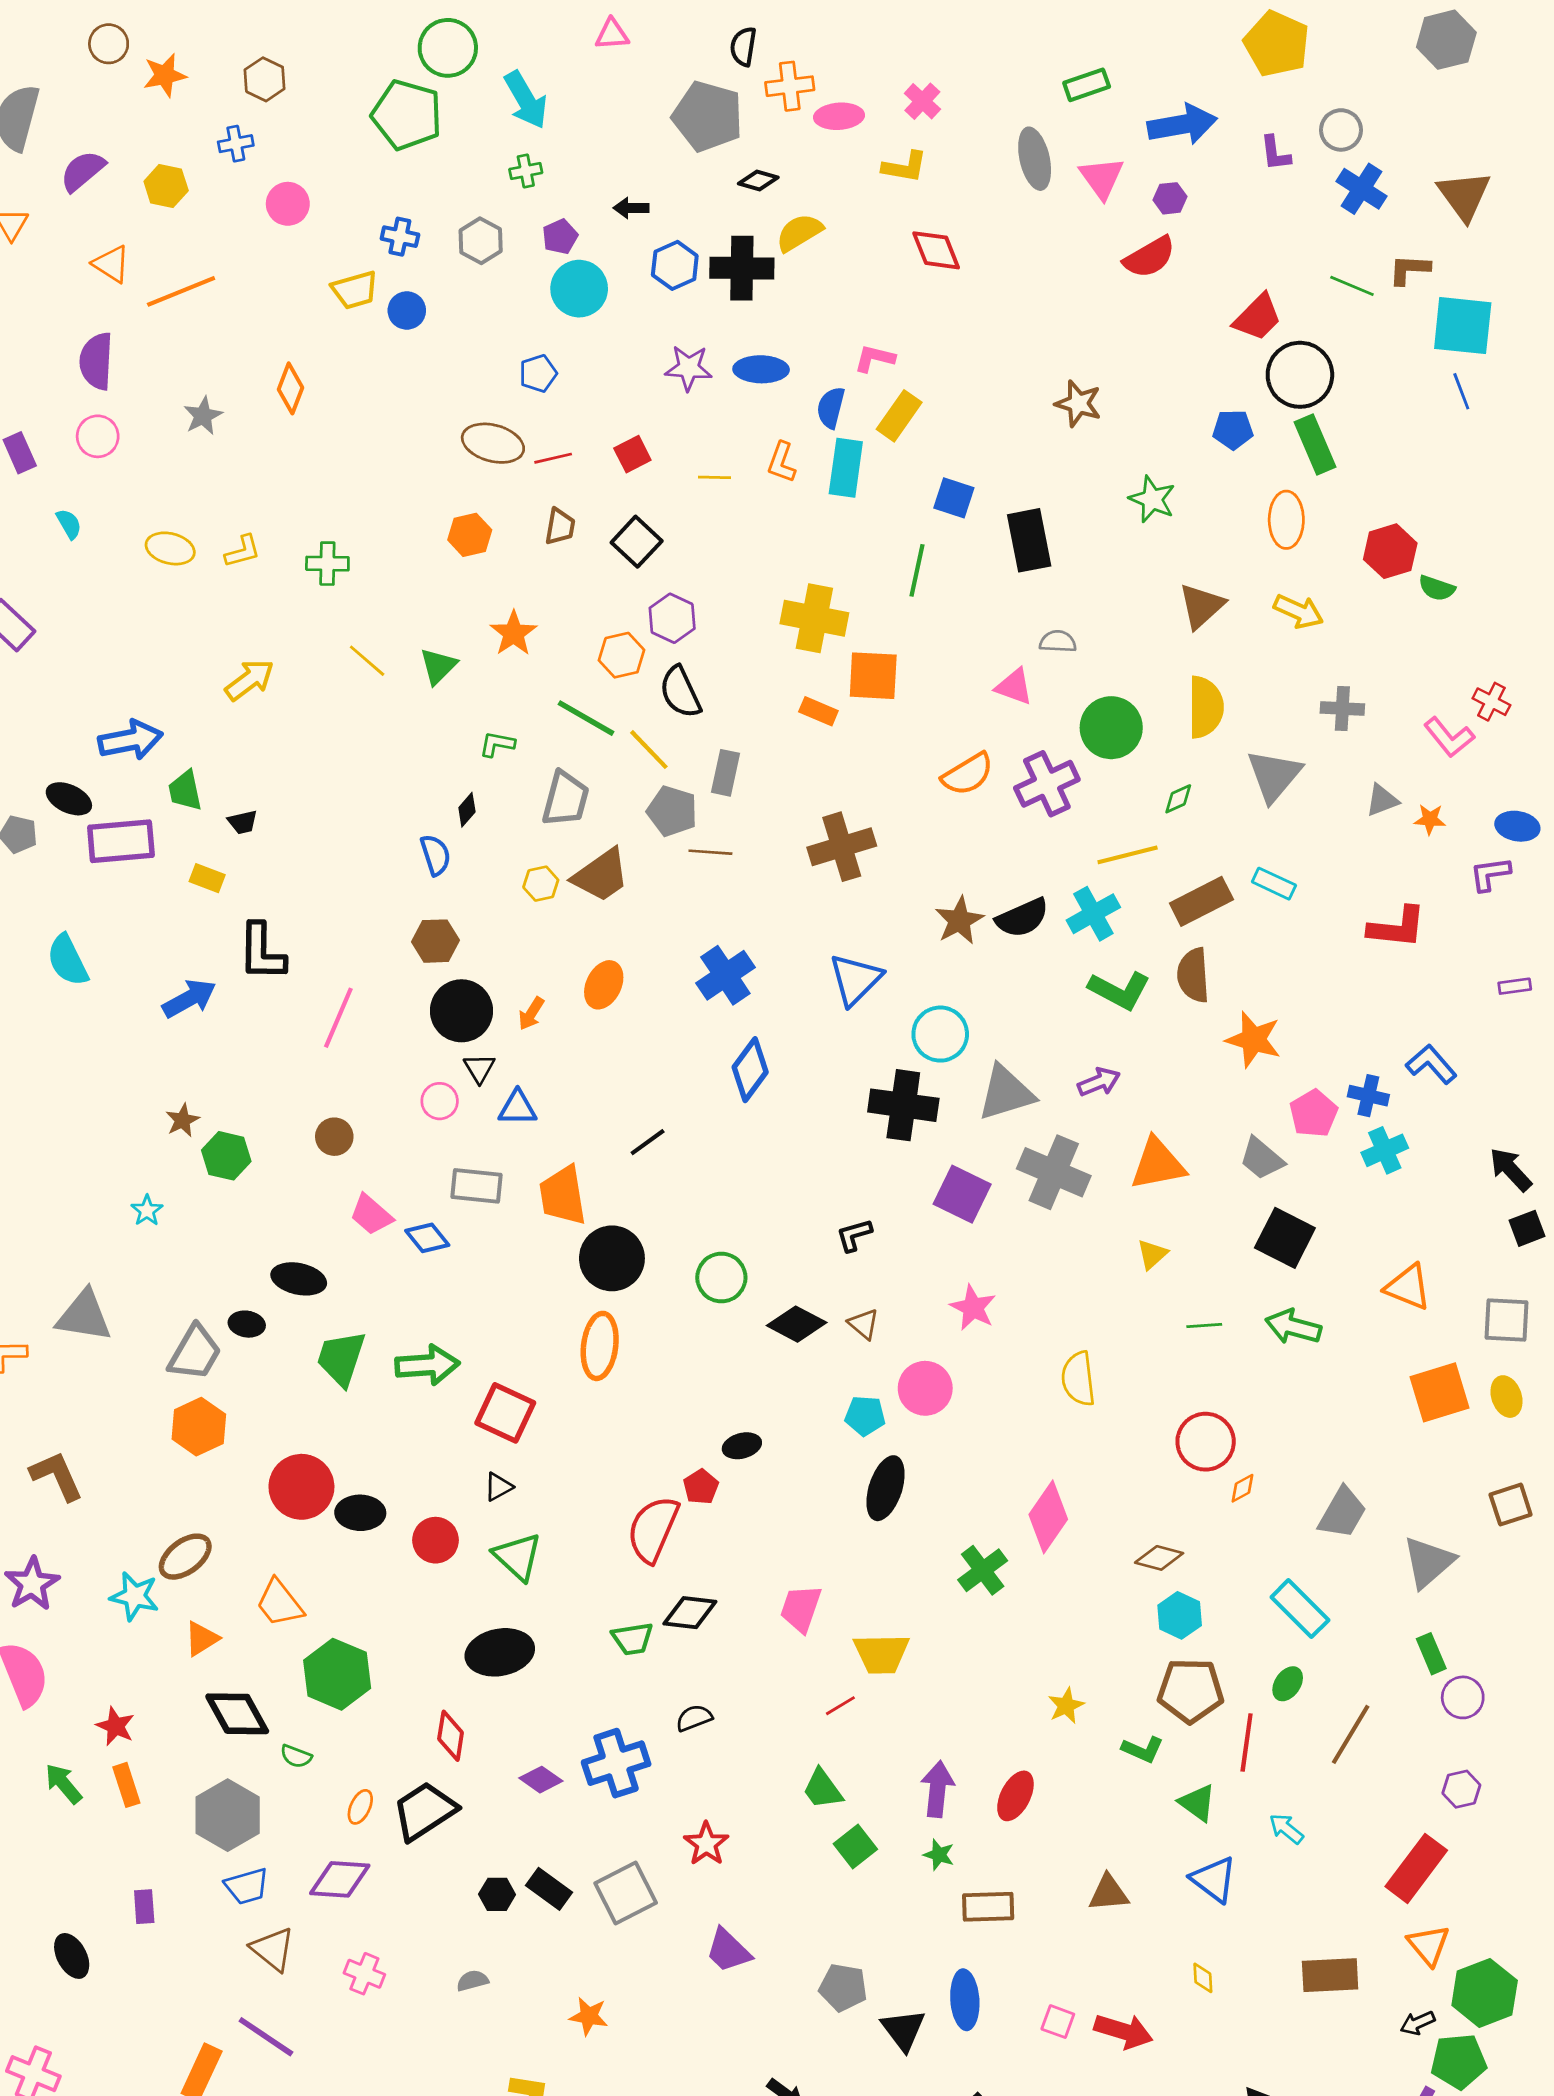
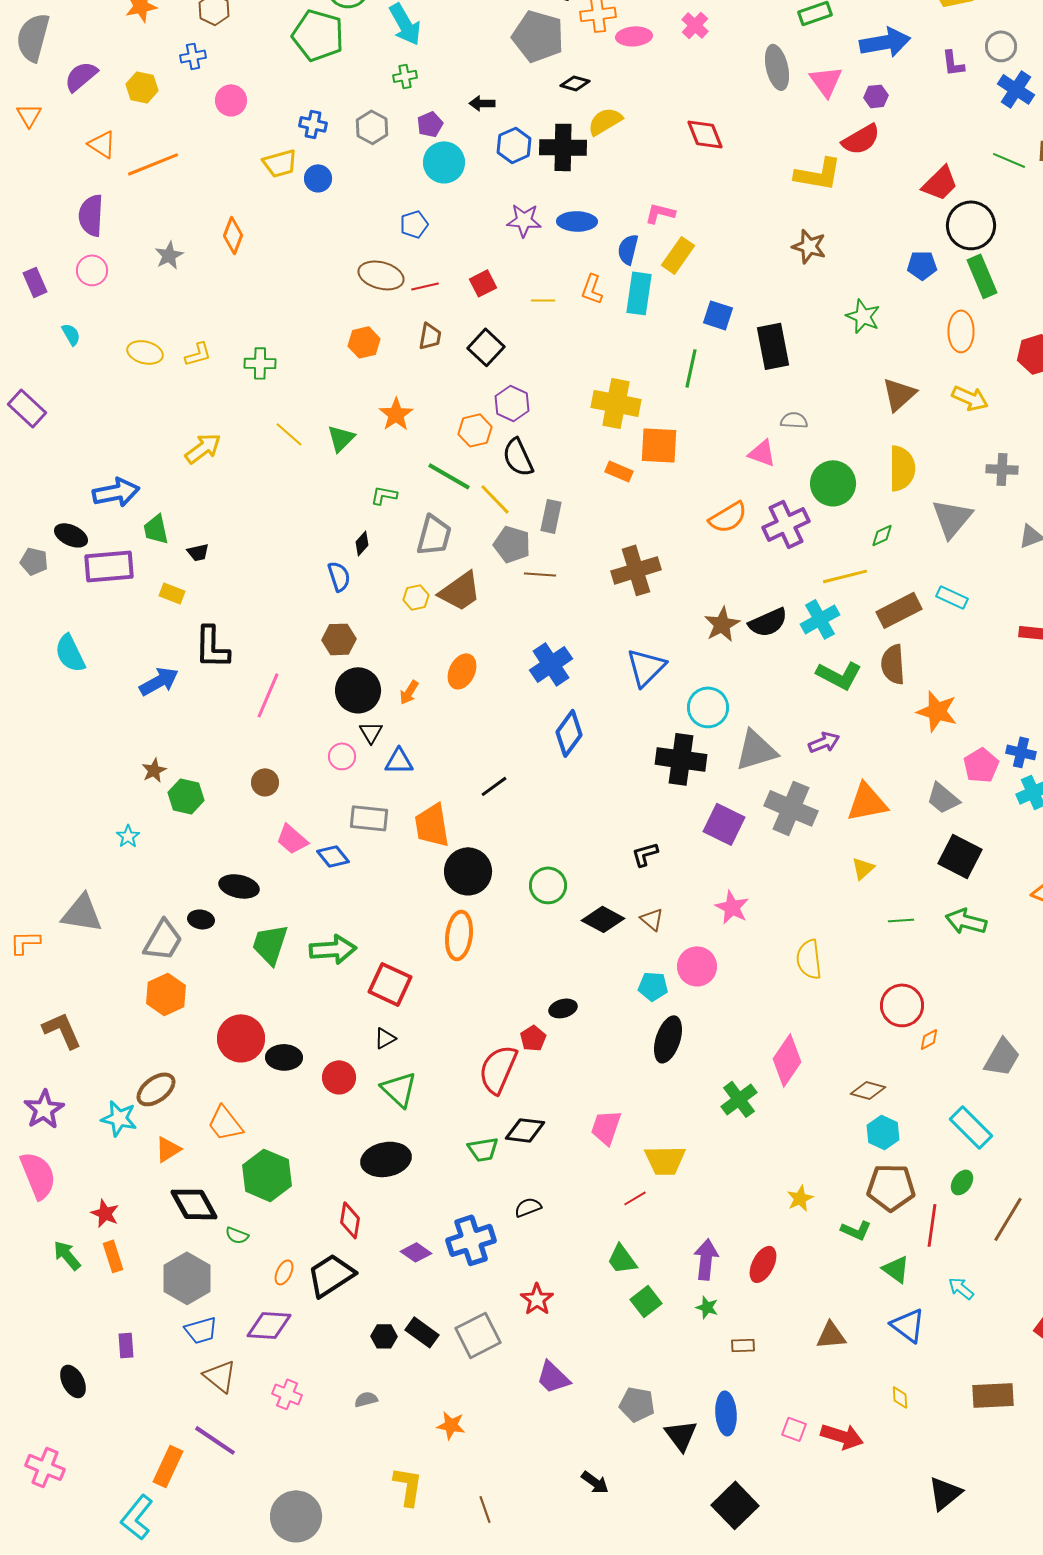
yellow L-shape: (905, 167) -> (818, 174), moved, size x1.4
brown rectangle: (988, 1907) -> (743, 1345), size x0.6

